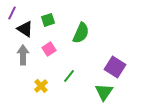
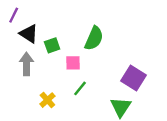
green square: (48, 20) -> (52, 45), moved
pink square: (49, 49) -> (73, 63), moved, turned 32

